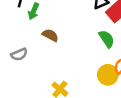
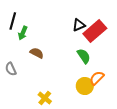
gray semicircle: (19, 54) -> (11, 69), turned 88

